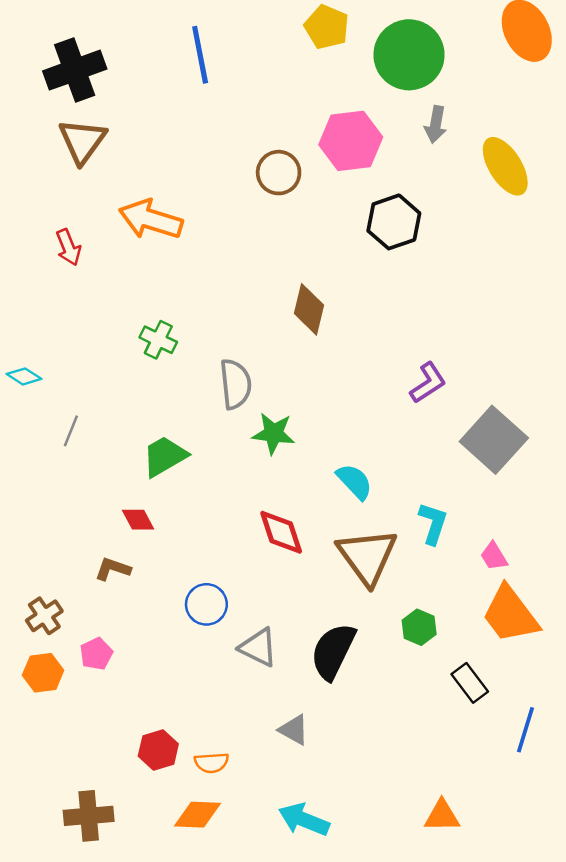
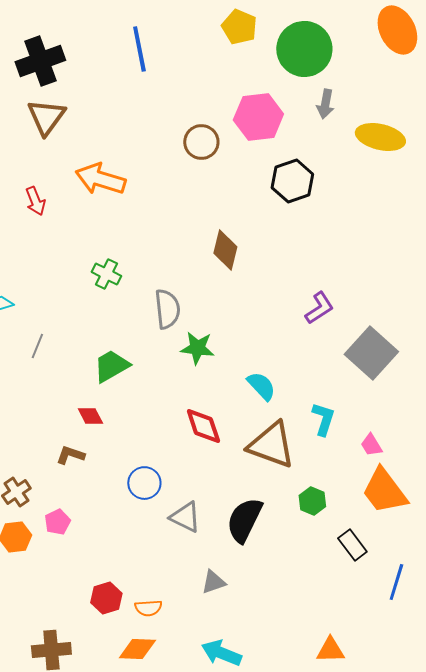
yellow ellipse: (505, 166) -> (380, 137), turned -45
brown triangle: (367, 556) -> (271, 445), turned -34
gray triangle: (294, 730) -> (213, 582), turned -48

